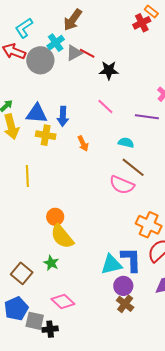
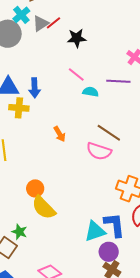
red line: (87, 53) -> (54, 23), turned -63
cyan semicircle: (126, 143) -> (90, 92), moved
orange arrow: (83, 144) -> (60, 134), moved
green star: (51, 263) -> (19, 232), moved

